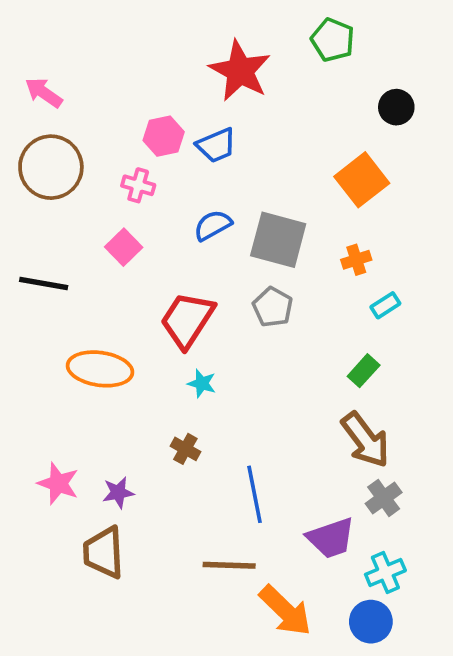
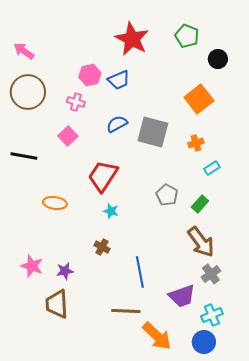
green pentagon: (333, 40) -> (187, 36), moved
gray pentagon: (273, 307) -> (167, 195), moved
orange ellipse: (100, 369) -> (55, 203), size x0.7

